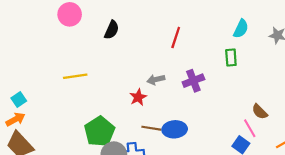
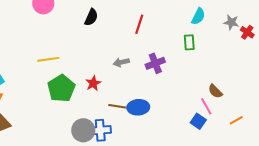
black semicircle: (112, 30) -> (91, 17), moved
red star: (138, 97) -> (93, 83), moved
green pentagon: (99, 132) -> (61, 88), moved

